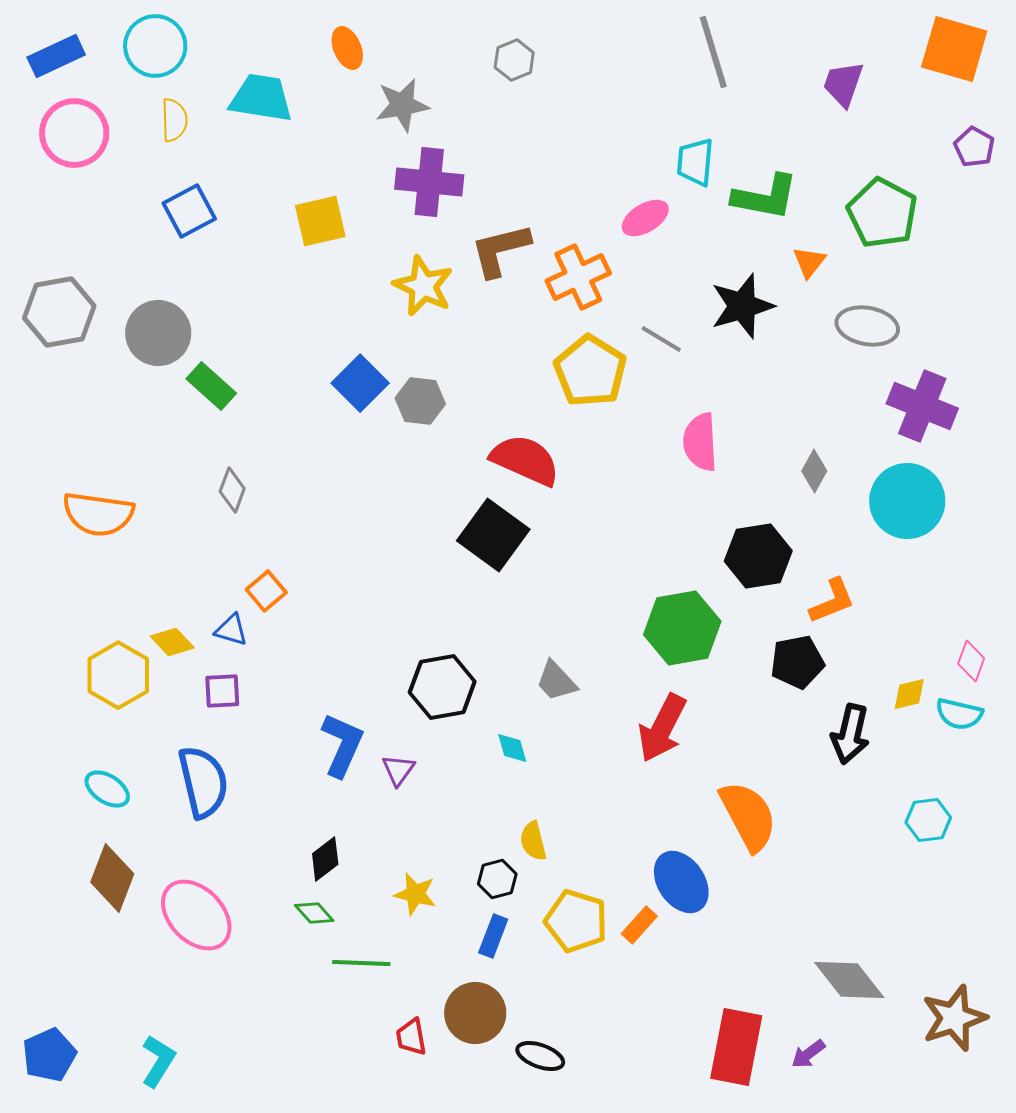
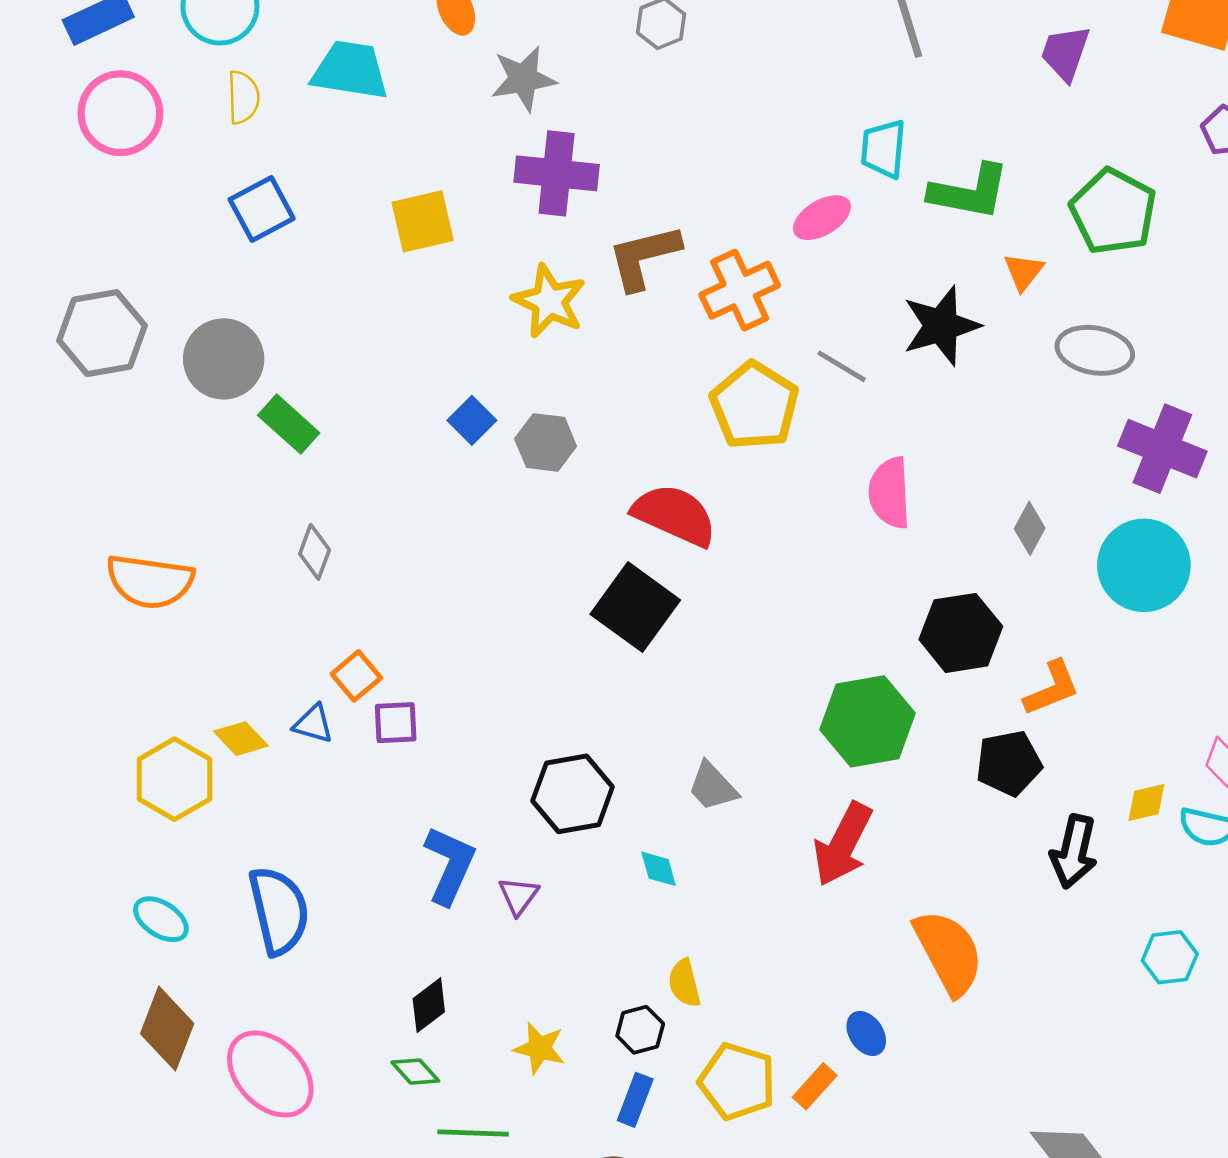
blue square: (360, 383) -> (472, 420), size x0.7
purple square: (222, 691) -> (396, 723), moved
blue ellipse: (681, 882) -> (866, 1033), size x0.6

